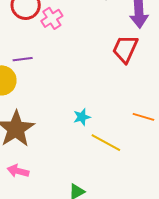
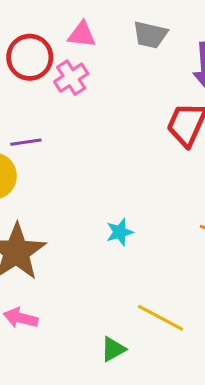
yellow line: (106, 143) -> (161, 318), moved

